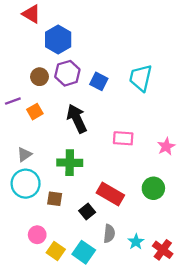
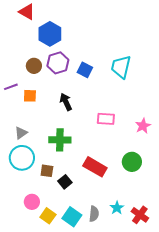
orange square: (35, 112) -> (30, 96), turned 32
black arrow: (77, 119) -> (66, 102), size x0.7
black square: (87, 212) -> (65, 182), moved
gray semicircle: (109, 234) -> (94, 214), moved

